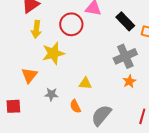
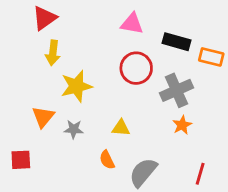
black rectangle: (125, 21) -> (176, 42), turned -30
red circle: (71, 24) -> (136, 68), moved
gray star: (51, 94) -> (74, 129), moved

